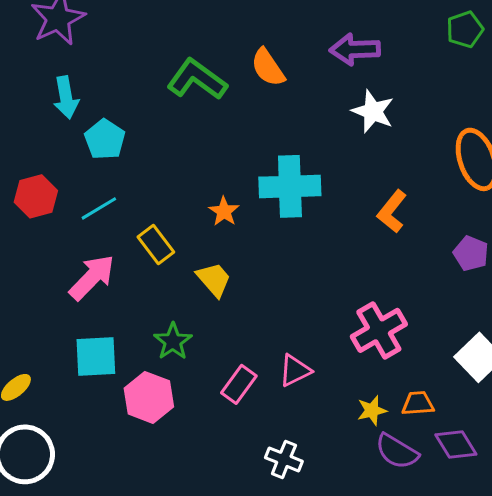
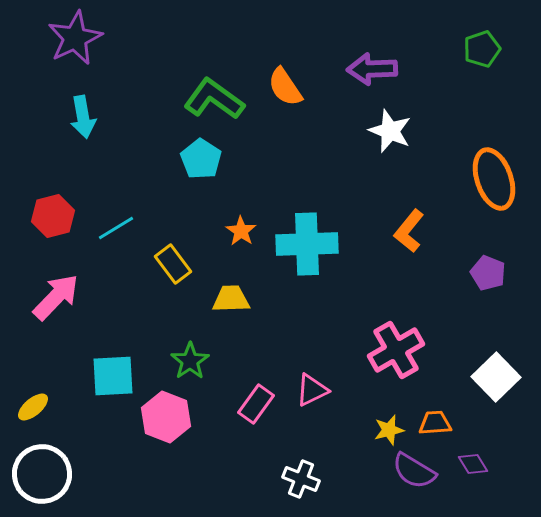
cyan pentagon: (105, 139) -> (201, 159), moved
cyan cross: (290, 186) -> (307, 244), moved
pink arrow: (92, 277) -> (56, 297), moved
yellow trapezoid: (214, 279) -> (231, 299), turned -51
purple diamond: (456, 444) -> (473, 464), size x0.7

